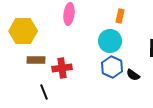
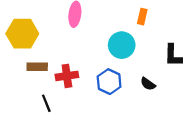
orange rectangle: (120, 16) -> (142, 17), moved
blue hexagon: (112, 67) -> (109, 82), moved

